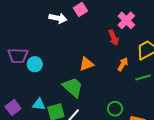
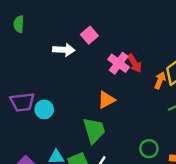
pink cross: (126, 20) -> (119, 63), moved
orange arrow: (123, 64) -> (160, 80), moved
green trapezoid: (73, 87) -> (94, 130), turned 40

